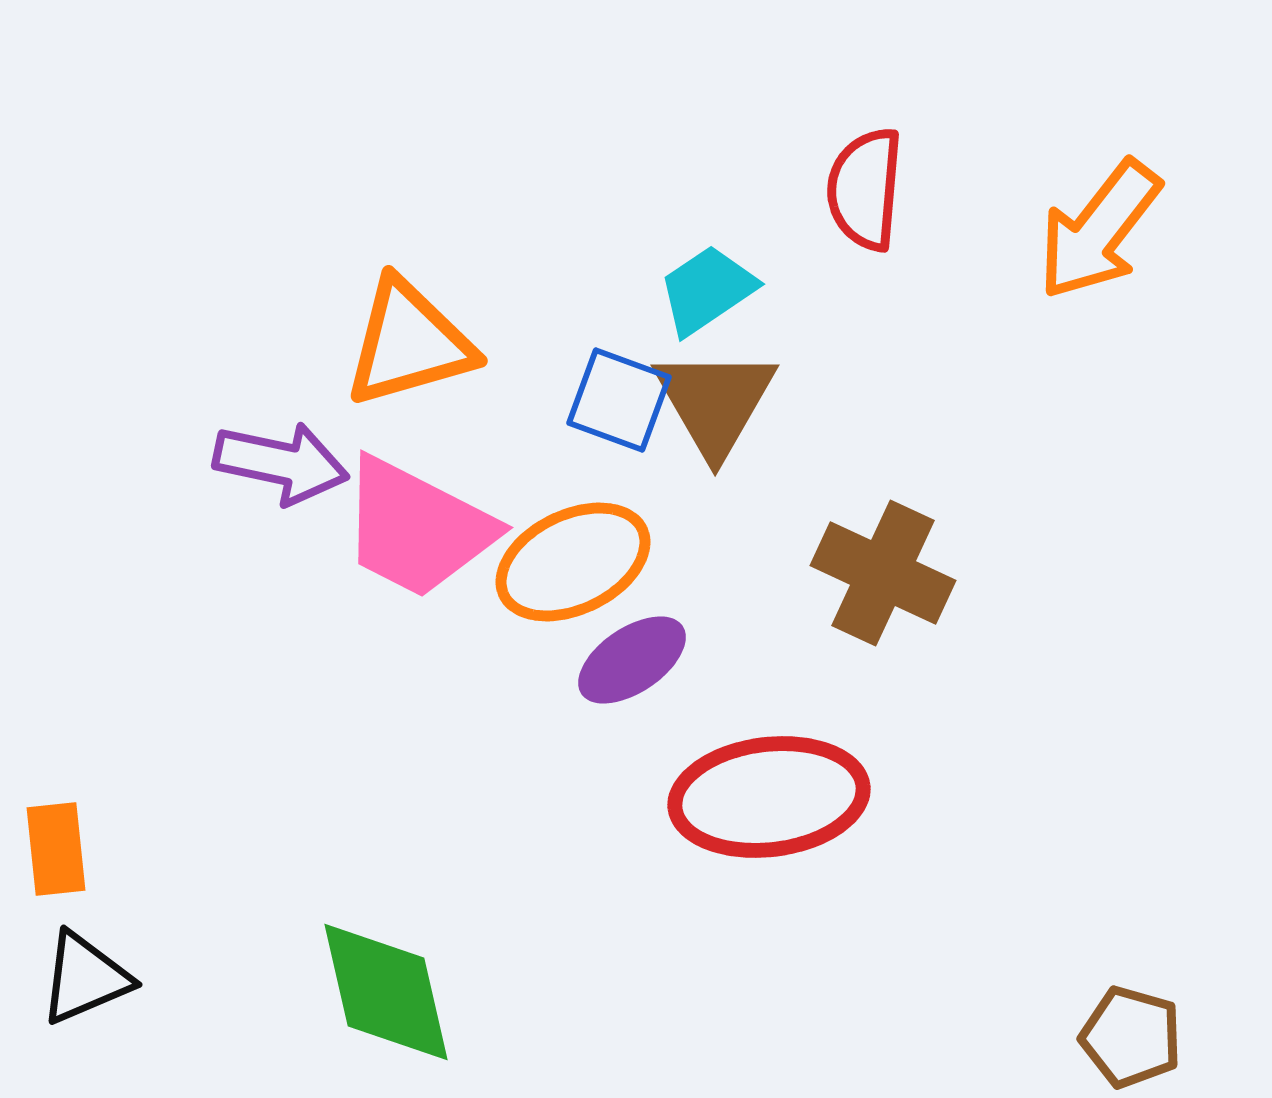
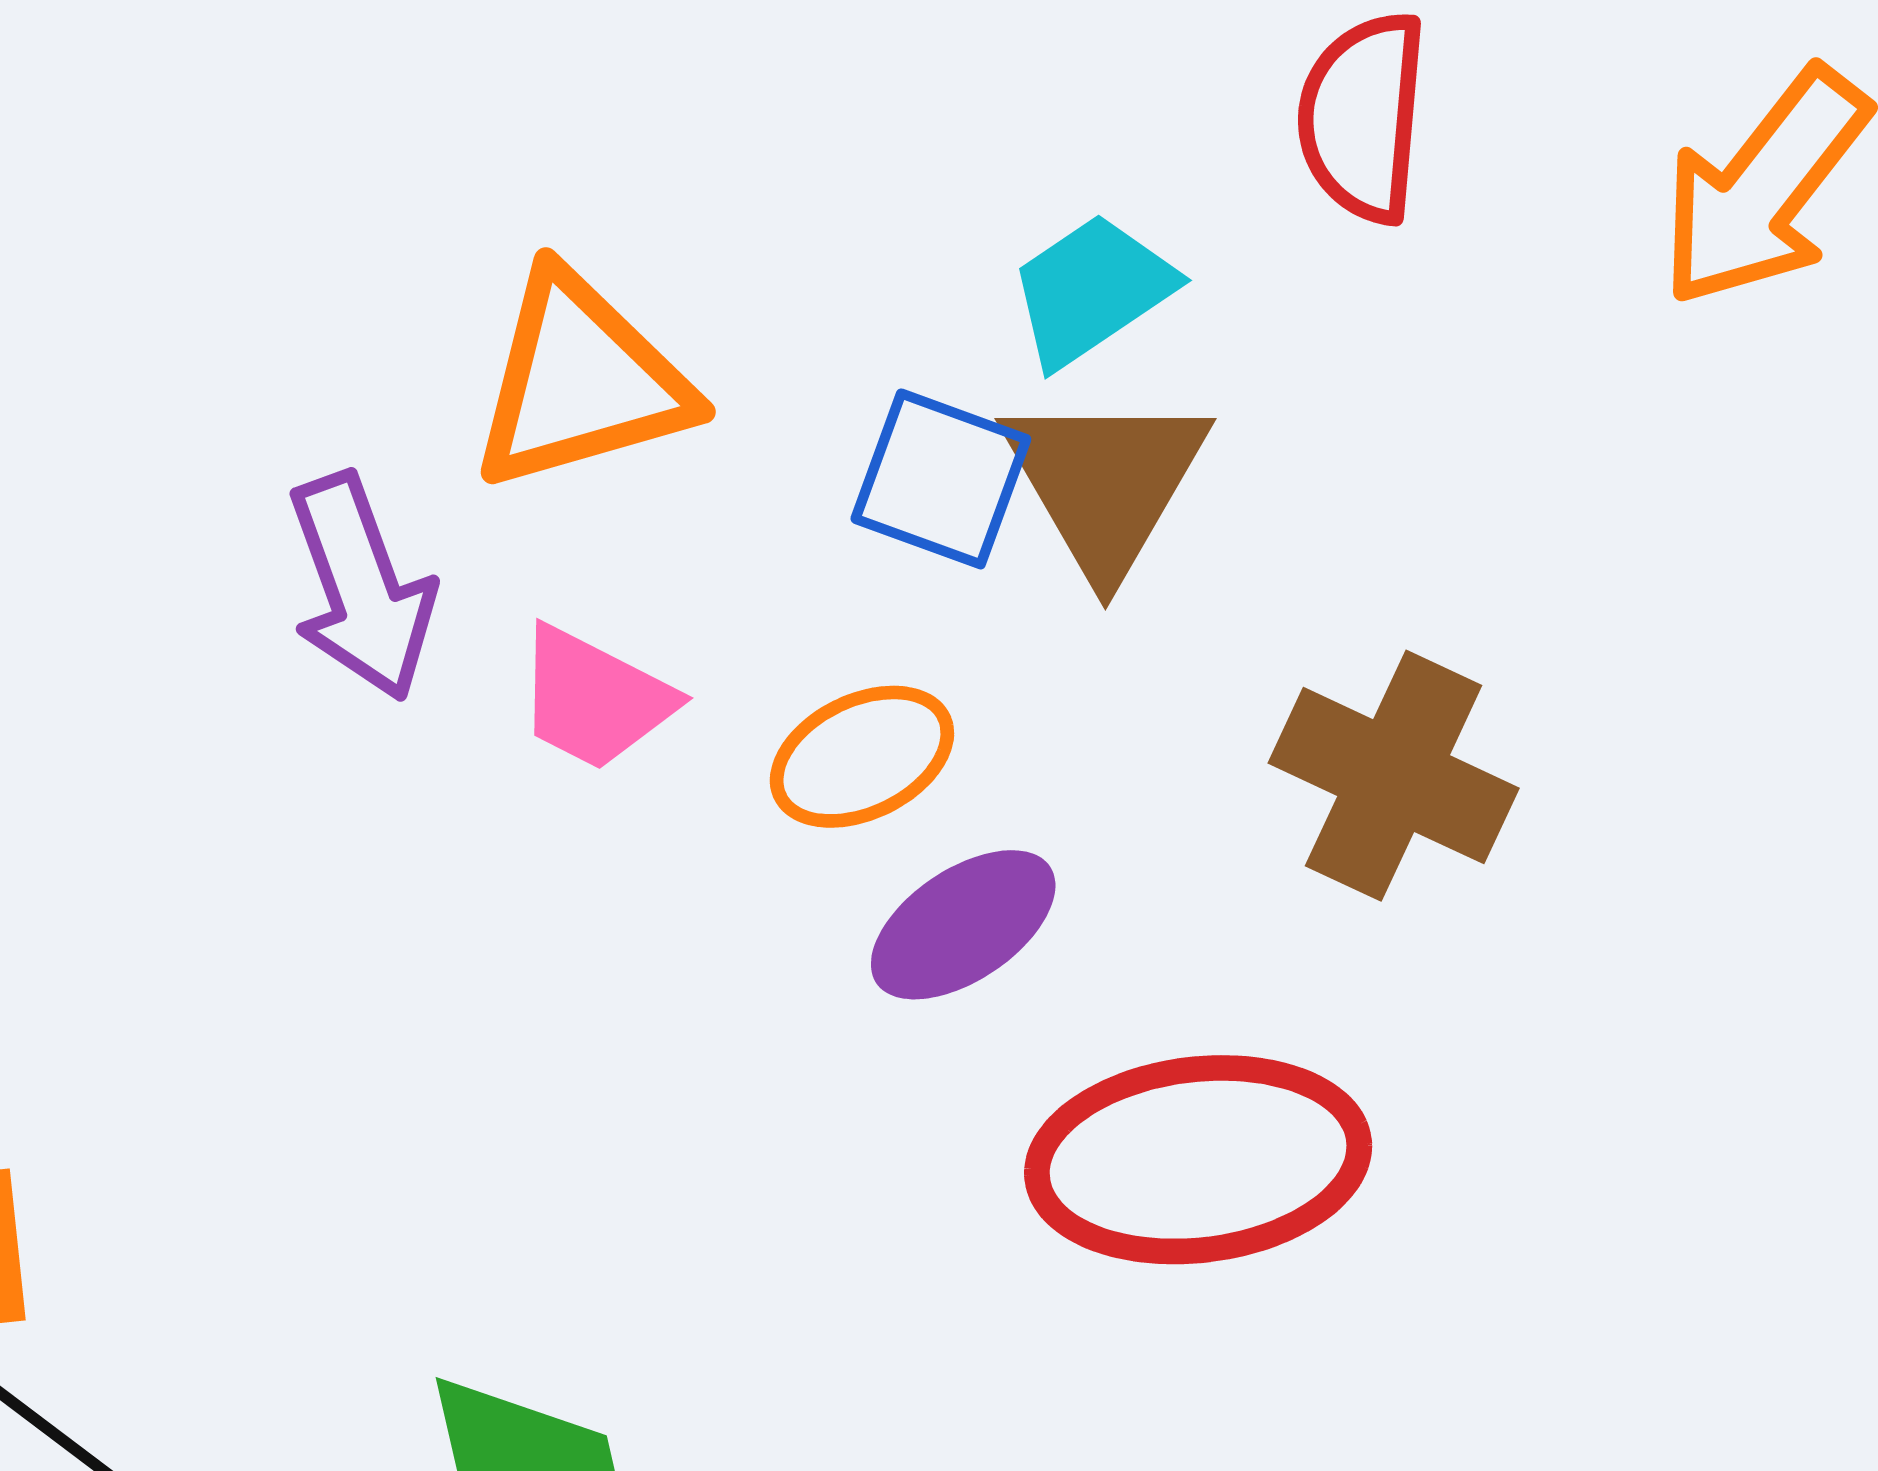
purple arrow: (281, 463) -> (361, 587), turned 58
pink trapezoid: (417, 528) -> (594, 698), size x0.6
orange ellipse: (573, 562) -> (862, 757), size x0.7

